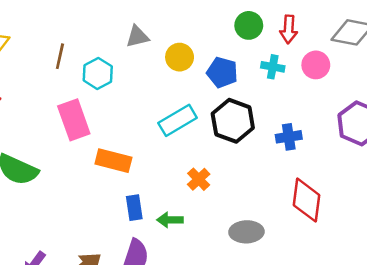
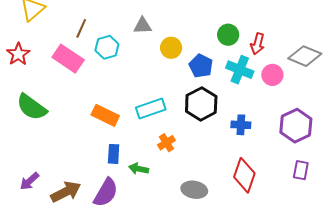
cyan cross: (273, 67) -> (240, 70), size x1.5
pink rectangle: (74, 120) -> (68, 59), moved, turned -48
cyan rectangle: (178, 120) -> (151, 108), moved

